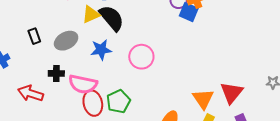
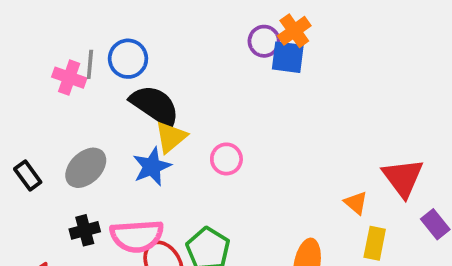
yellow triangle: (91, 14) -> (171, 137), moved
pink circle: (141, 57) -> (226, 159), size x0.7
orange triangle: (203, 99) -> (356, 203), size x0.6

